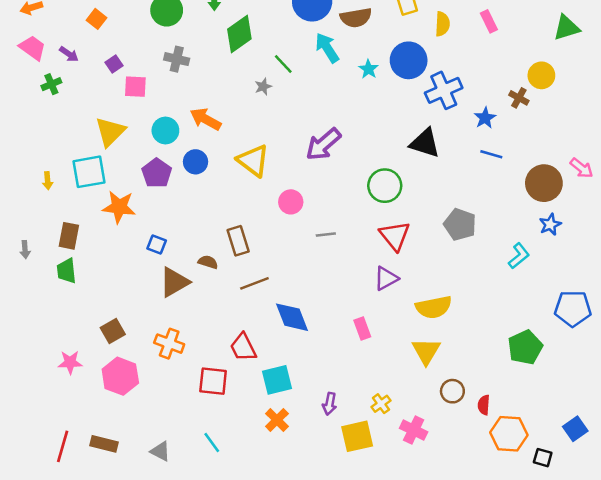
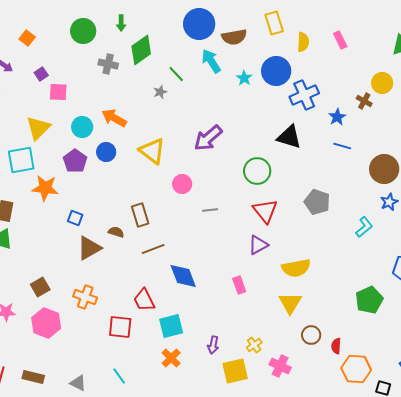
gray cross: (177, 59) -> (108, 64), moved

